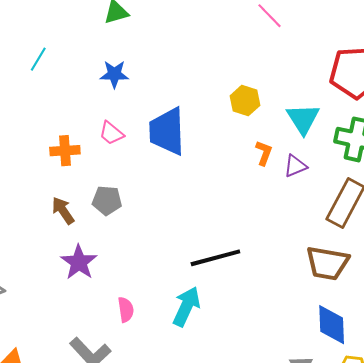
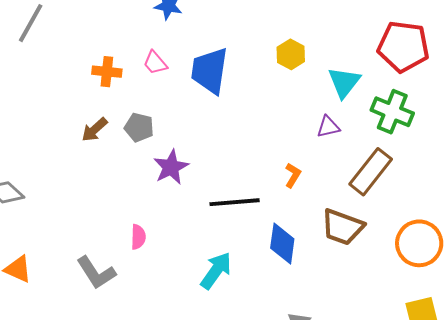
orange L-shape: (264, 153) -> (293, 175), moved
brown arrow: (63, 211) -> (95, 130), turned -108
purple star: (79, 262) -> (171, 167), moved
cyan arrow: (186, 306) -> (216, 271), moved
blue diamond: (332, 325) -> (282, 244), moved

